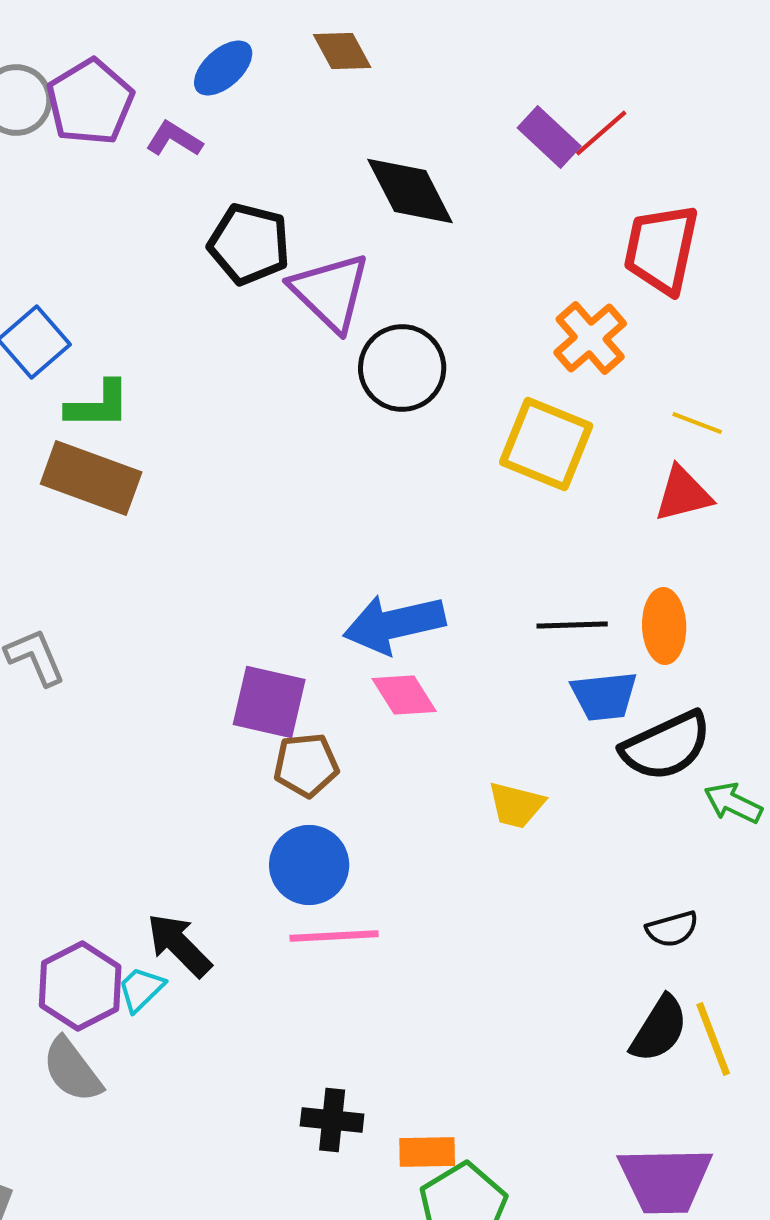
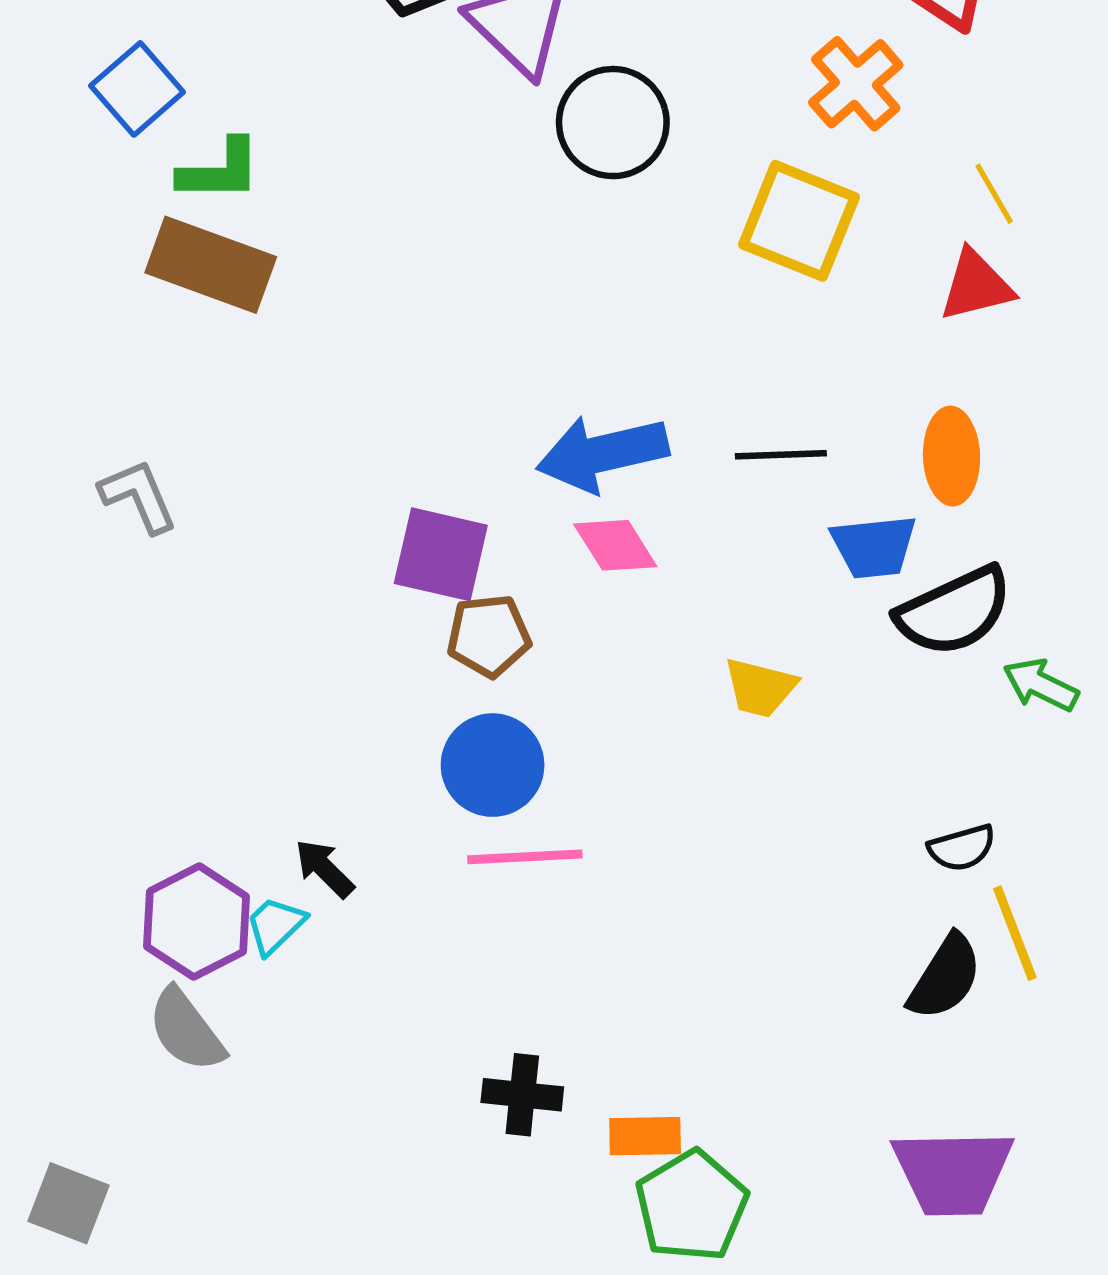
yellow line: (697, 423) -> (994, 194), turned 39
black line: (572, 625) -> (781, 455), moved
black arrow: (179, 945) -> (324, 868), size x0.7
yellow line: (713, 1039) -> (1015, 933), moved

